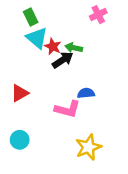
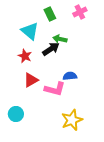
green rectangle: (31, 17) -> (50, 14), moved
red star: (53, 46) -> (25, 56), moved
red triangle: (20, 93) -> (31, 80), moved

